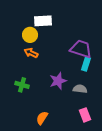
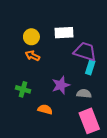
white rectangle: (43, 21) -> (64, 33), moved
pink rectangle: (85, 115) -> (89, 121), size x1.6
orange semicircle: (42, 118) -> (45, 109), moved, turned 72

